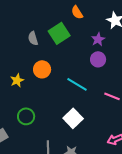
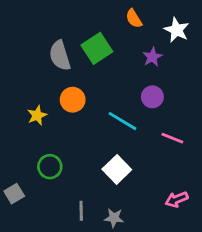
orange semicircle: (77, 12) -> (134, 19), moved
gray semicircle: (33, 38) -> (60, 56), size x1.5
purple circle: (98, 59) -> (152, 97), moved

